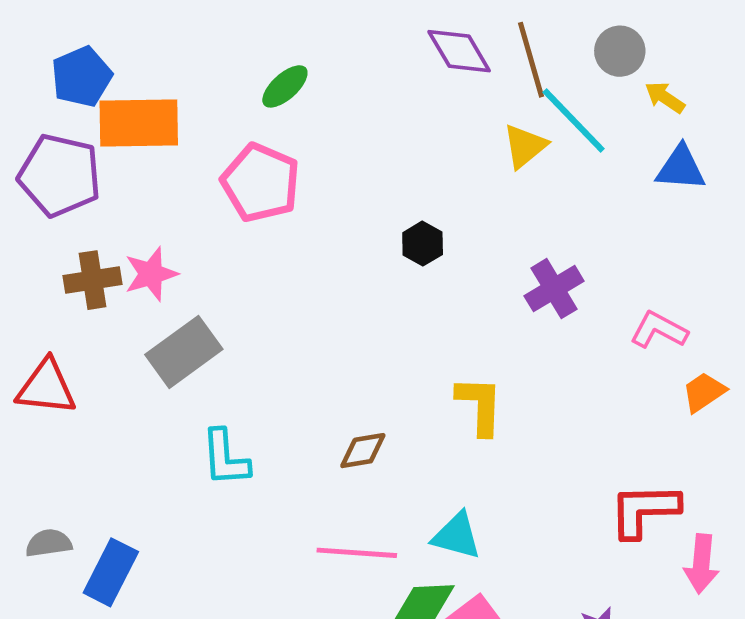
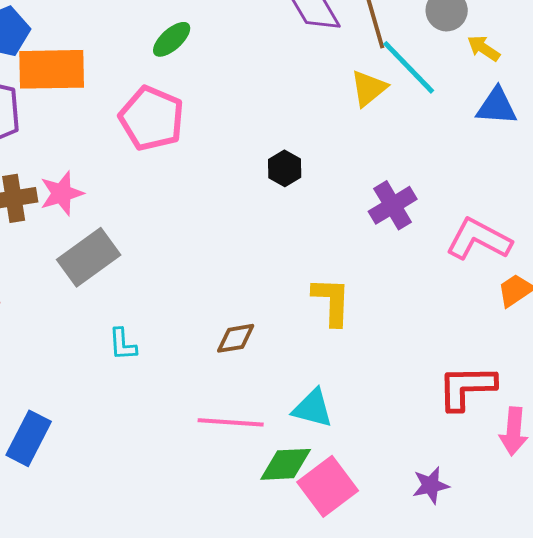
pink L-shape: (659, 330) -> (479, 239), size x1.4
cyan L-shape: (225, 458) -> (123, 344), size x0.7

